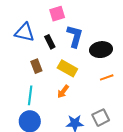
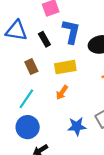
yellow rectangle: (67, 68) -> (65, 67), turned -36
cyan line: (30, 95) -> (26, 99), turned 30

